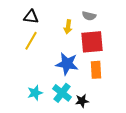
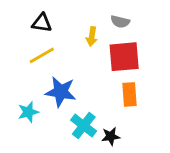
yellow line: (31, 41) -> (42, 55), turned 30
blue star: (67, 64) -> (61, 92), moved
cyan star: (35, 93) -> (28, 112), moved

